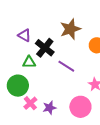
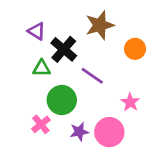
green circle: (18, 86) -> (62, 100), moved
purple star: (49, 108) -> (79, 132), moved

